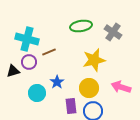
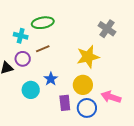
green ellipse: (81, 26) -> (43, 23), moved
cyan cross: (27, 39) -> (21, 36), size x0.6
pink arrow: (121, 87) -> (111, 97), moved

